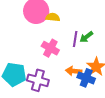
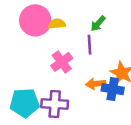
green arrow: (86, 37) -> (98, 24), moved
pink cross: (50, 48) -> (62, 62), turned 36

